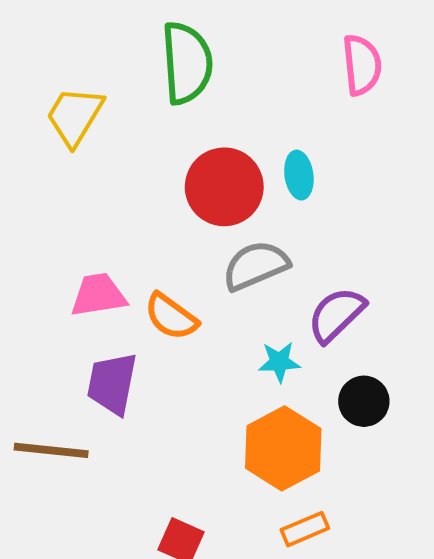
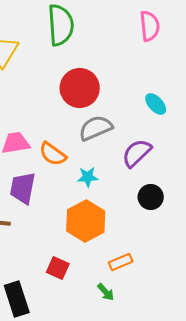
cyan ellipse: (299, 175) -> (156, 104), moved, turned -35
cyan star: (279, 362) -> (88, 177), moved
orange hexagon: (283, 448) -> (86, 221), moved

